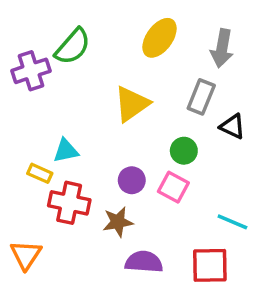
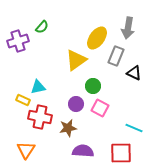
yellow ellipse: (160, 38) -> (97, 38), moved
green semicircle: (73, 47) -> (42, 27), size x0.6
green circle: (184, 151) -> (93, 86), moved
orange triangle: (26, 255) -> (26, 150), moved

